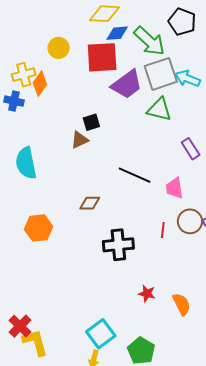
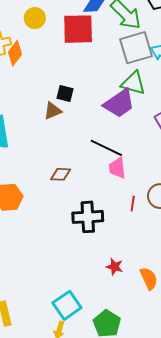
purple trapezoid: (127, 84) -> (119, 103), moved
black square: (91, 122) -> (65, 94), turned 30
pink trapezoid: (175, 188) -> (117, 168), moved

